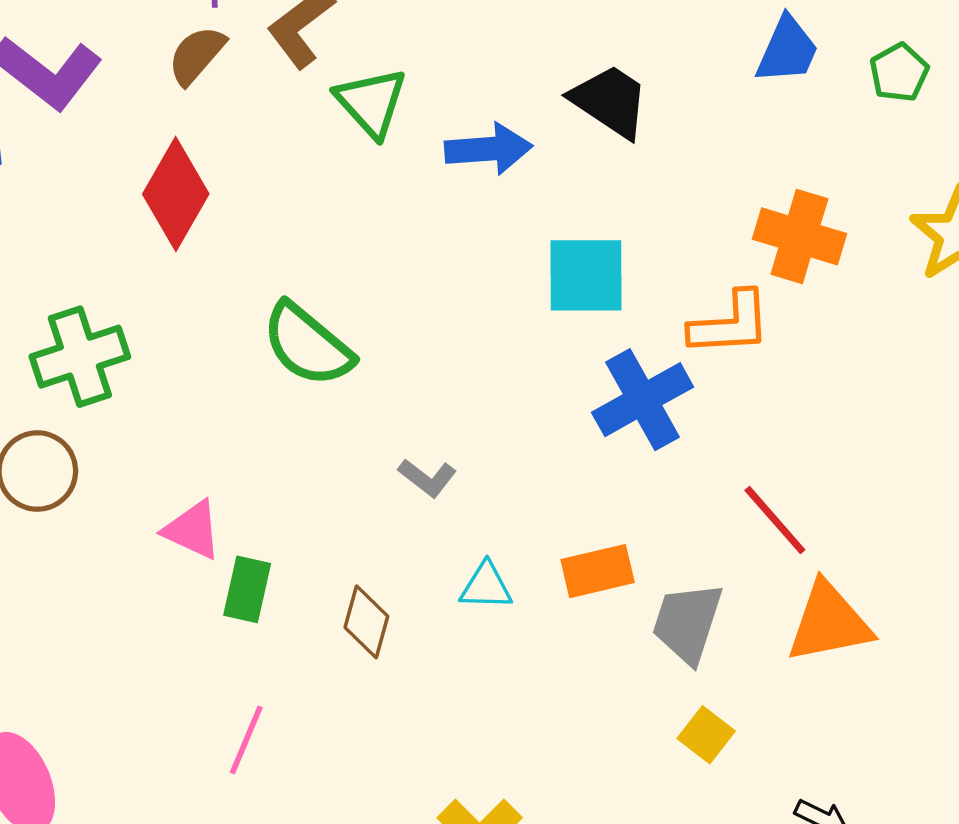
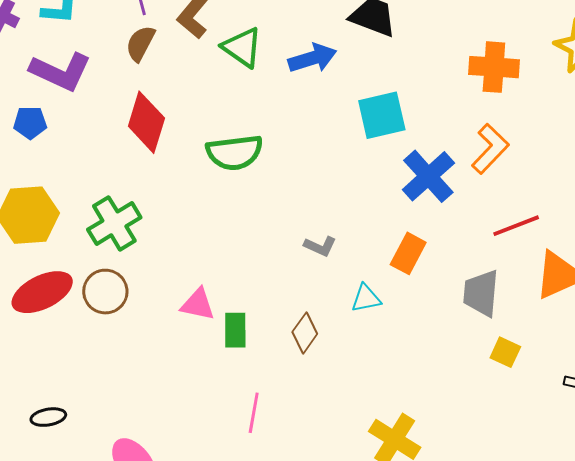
orange L-shape: (730, 324) -> (490, 149), moved, turned -30
green semicircle: (308, 345) -> (235, 152), moved, turned -34
red line: (775, 520) -> (516, 226), turned -57
orange rectangle: (598, 571) -> (408, 253), moved, turned -36
brown diamond: (366, 622) -> (305, 333), turned 33

